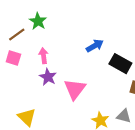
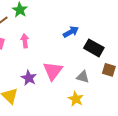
purple star: (48, 77) -> (29, 78), moved
gray triangle: (124, 116) -> (83, 77), moved

